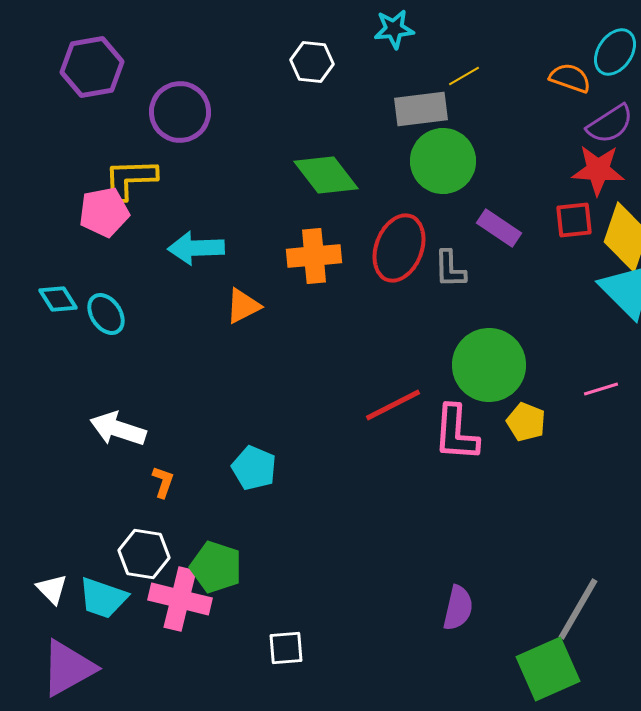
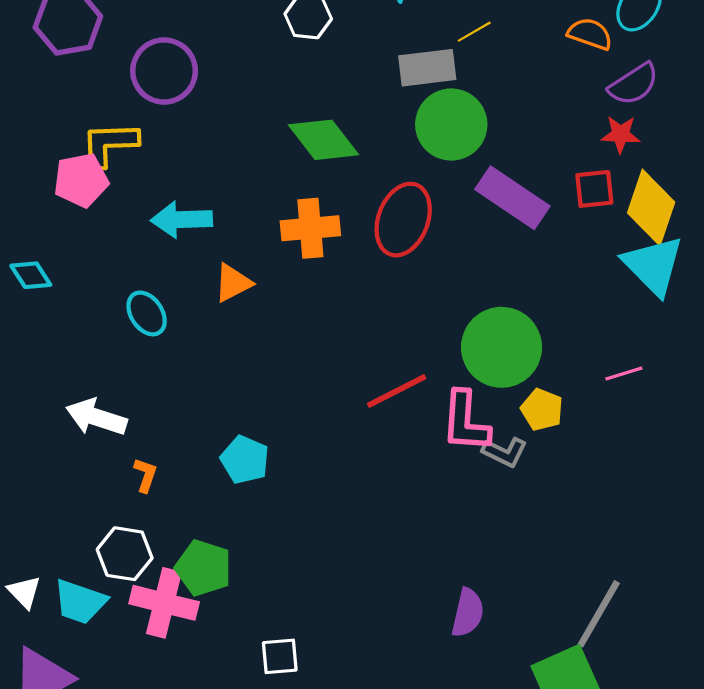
red star: (598, 170) -> (621, 134), size x0.7
purple rectangle: (499, 228) -> (512, 198), size x1.5
gray L-shape: (450, 269) -> (505, 452), moved, turned -63
cyan ellipse: (106, 314) -> (147, 313), moved

